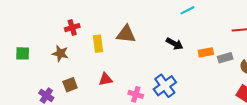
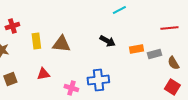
brown triangle: (126, 34) -> (61, 44), moved
blue cross: (165, 86) -> (98, 80), turned 30

